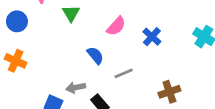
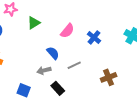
green triangle: (71, 13) -> (34, 23), turned 32
gray arrow: (76, 88) -> (44, 70), moved

